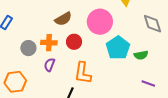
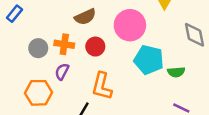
cyan pentagon: (118, 48) -> (149, 60), turned -30
orange hexagon: (15, 82) -> (39, 93), moved

